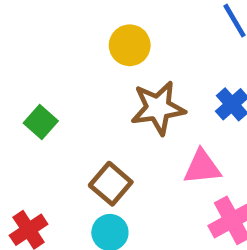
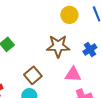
yellow circle: (130, 45) -> (69, 15), moved

